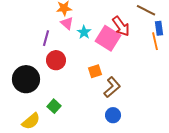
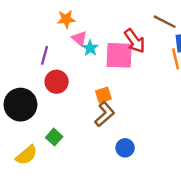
pink triangle: (67, 23) -> (79, 38), moved
pink square: (108, 38) -> (119, 55), turned -30
brown L-shape: (112, 87) -> (105, 114), moved

